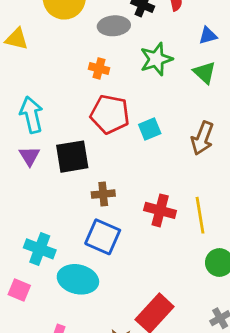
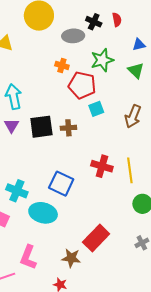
red pentagon: (110, 114) -> (82, 85), moved
brown cross: (103, 194) -> (68, 128), moved

